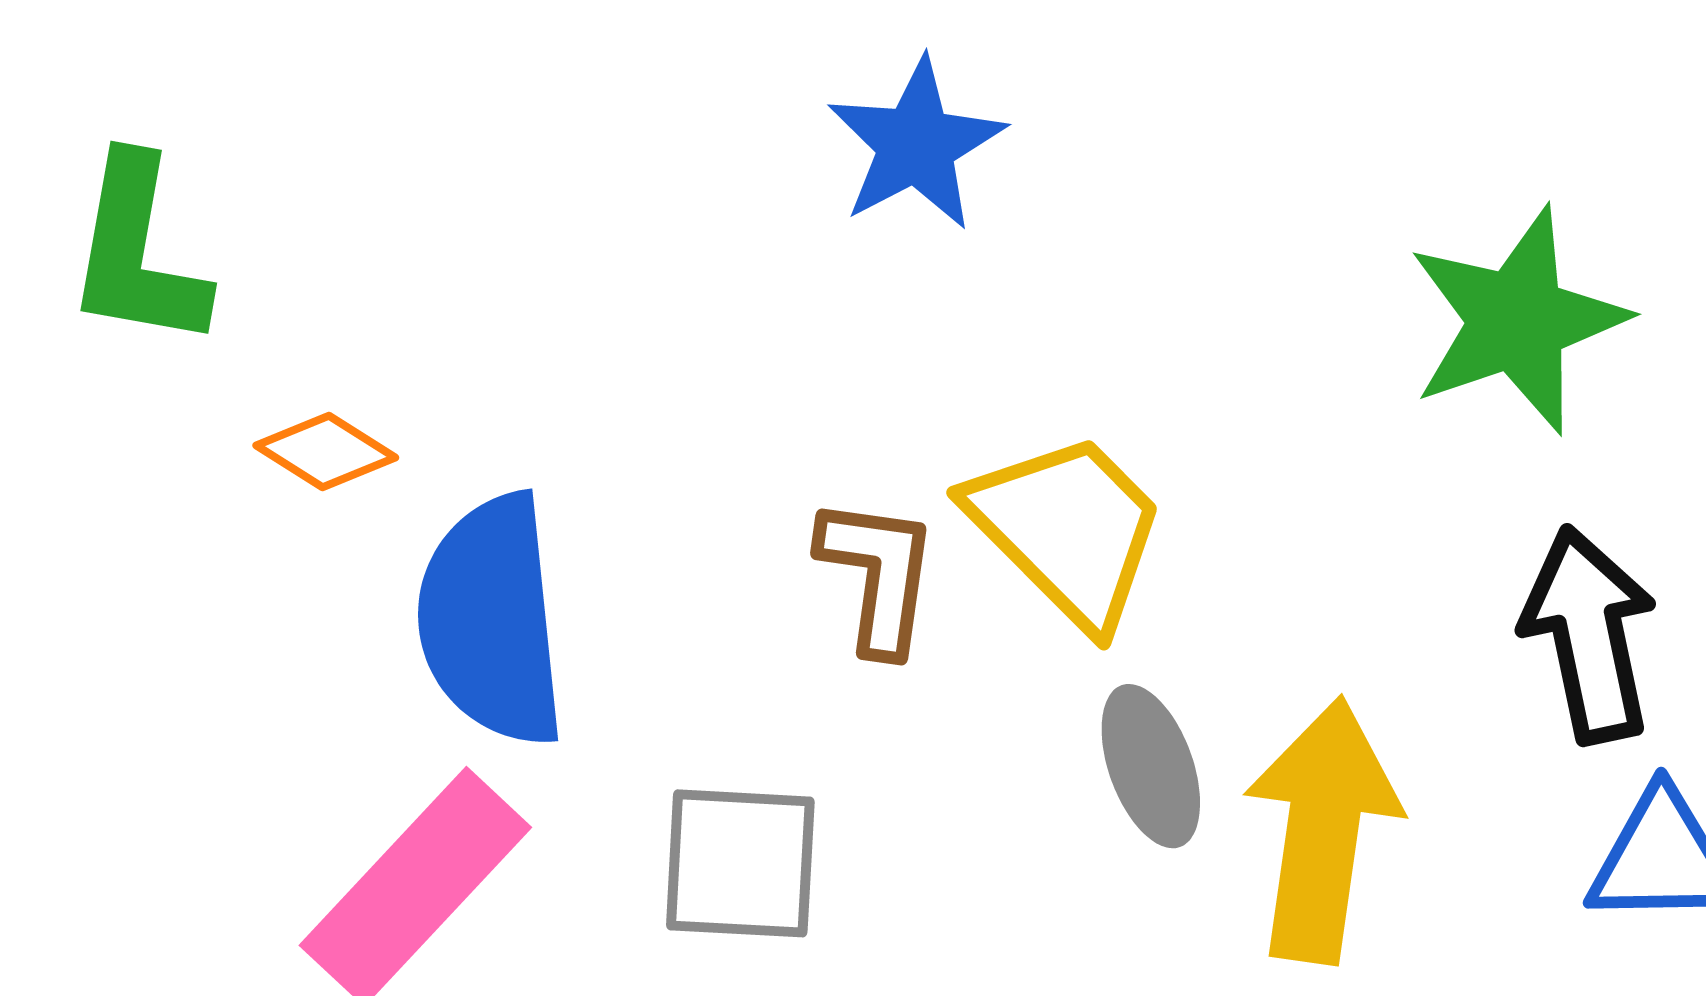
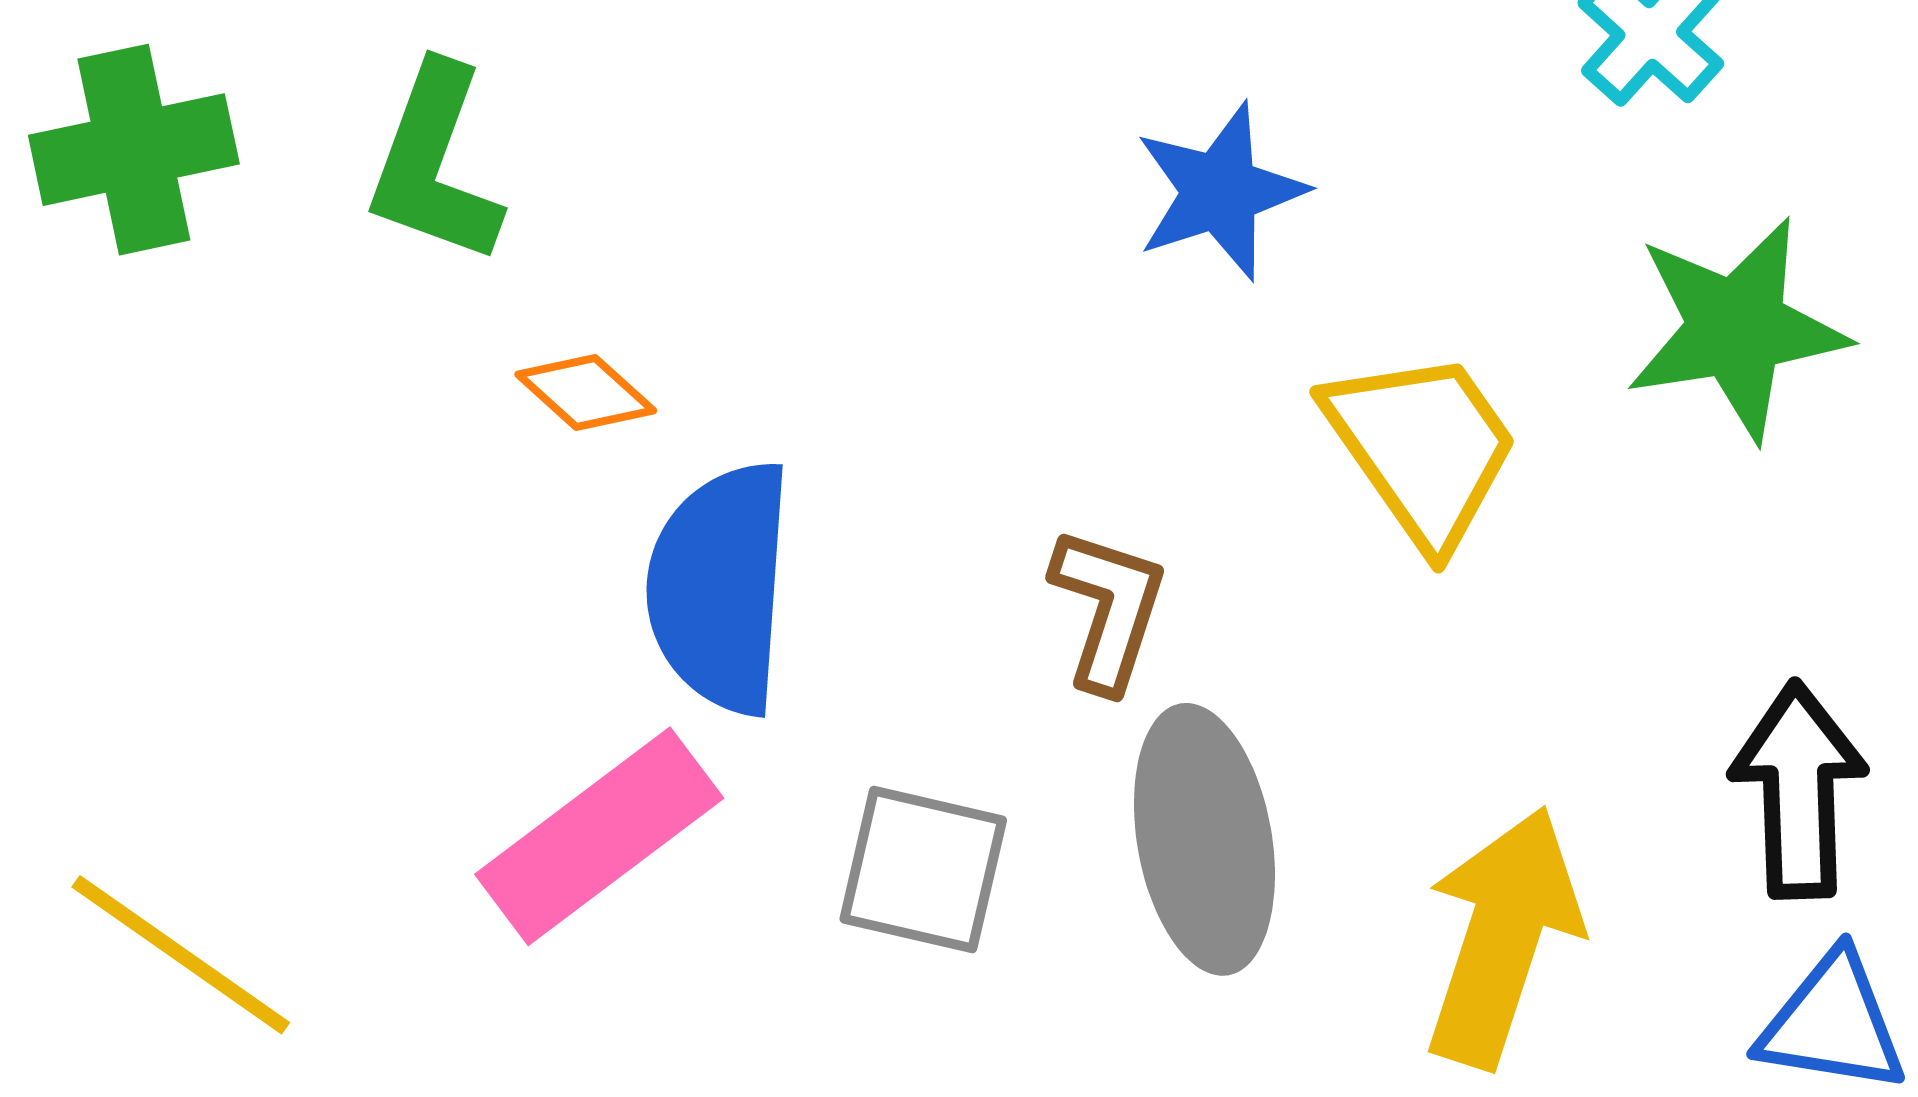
green star: (1517, 321) -> (1737, 329), moved
yellow trapezoid: (1067, 529) -> (1422, 448), moved
gray ellipse: (1151, 766) -> (1204, 839), moved, size x1.6

